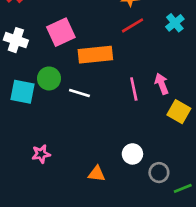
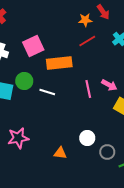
pink arrow: (162, 84) -> (109, 85), turned 140
pink star: (41, 154) -> (18, 138), size x1.5

